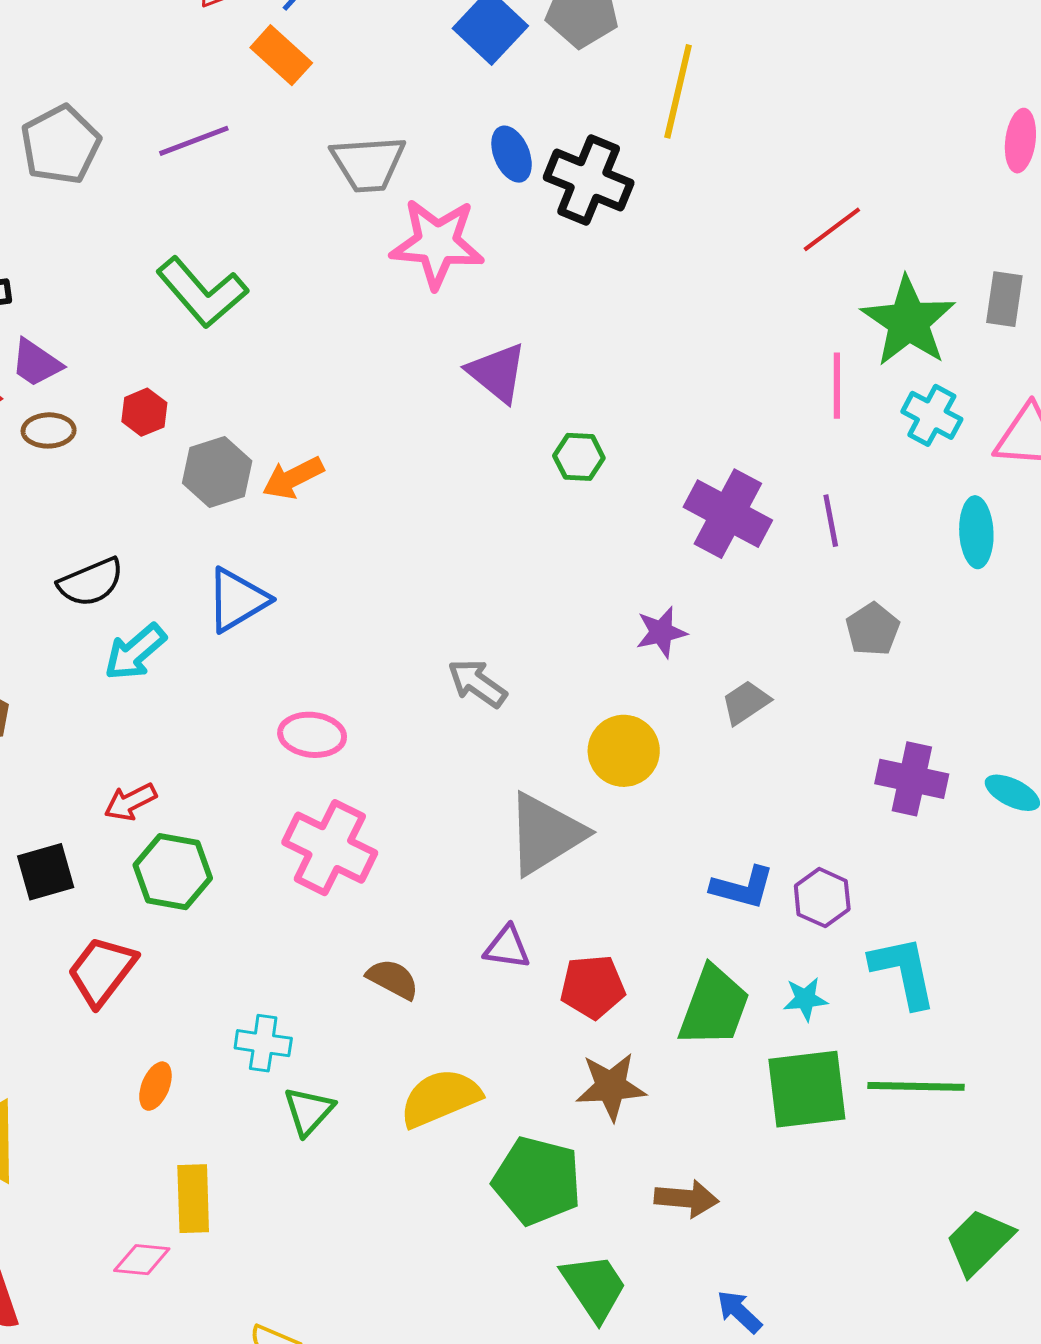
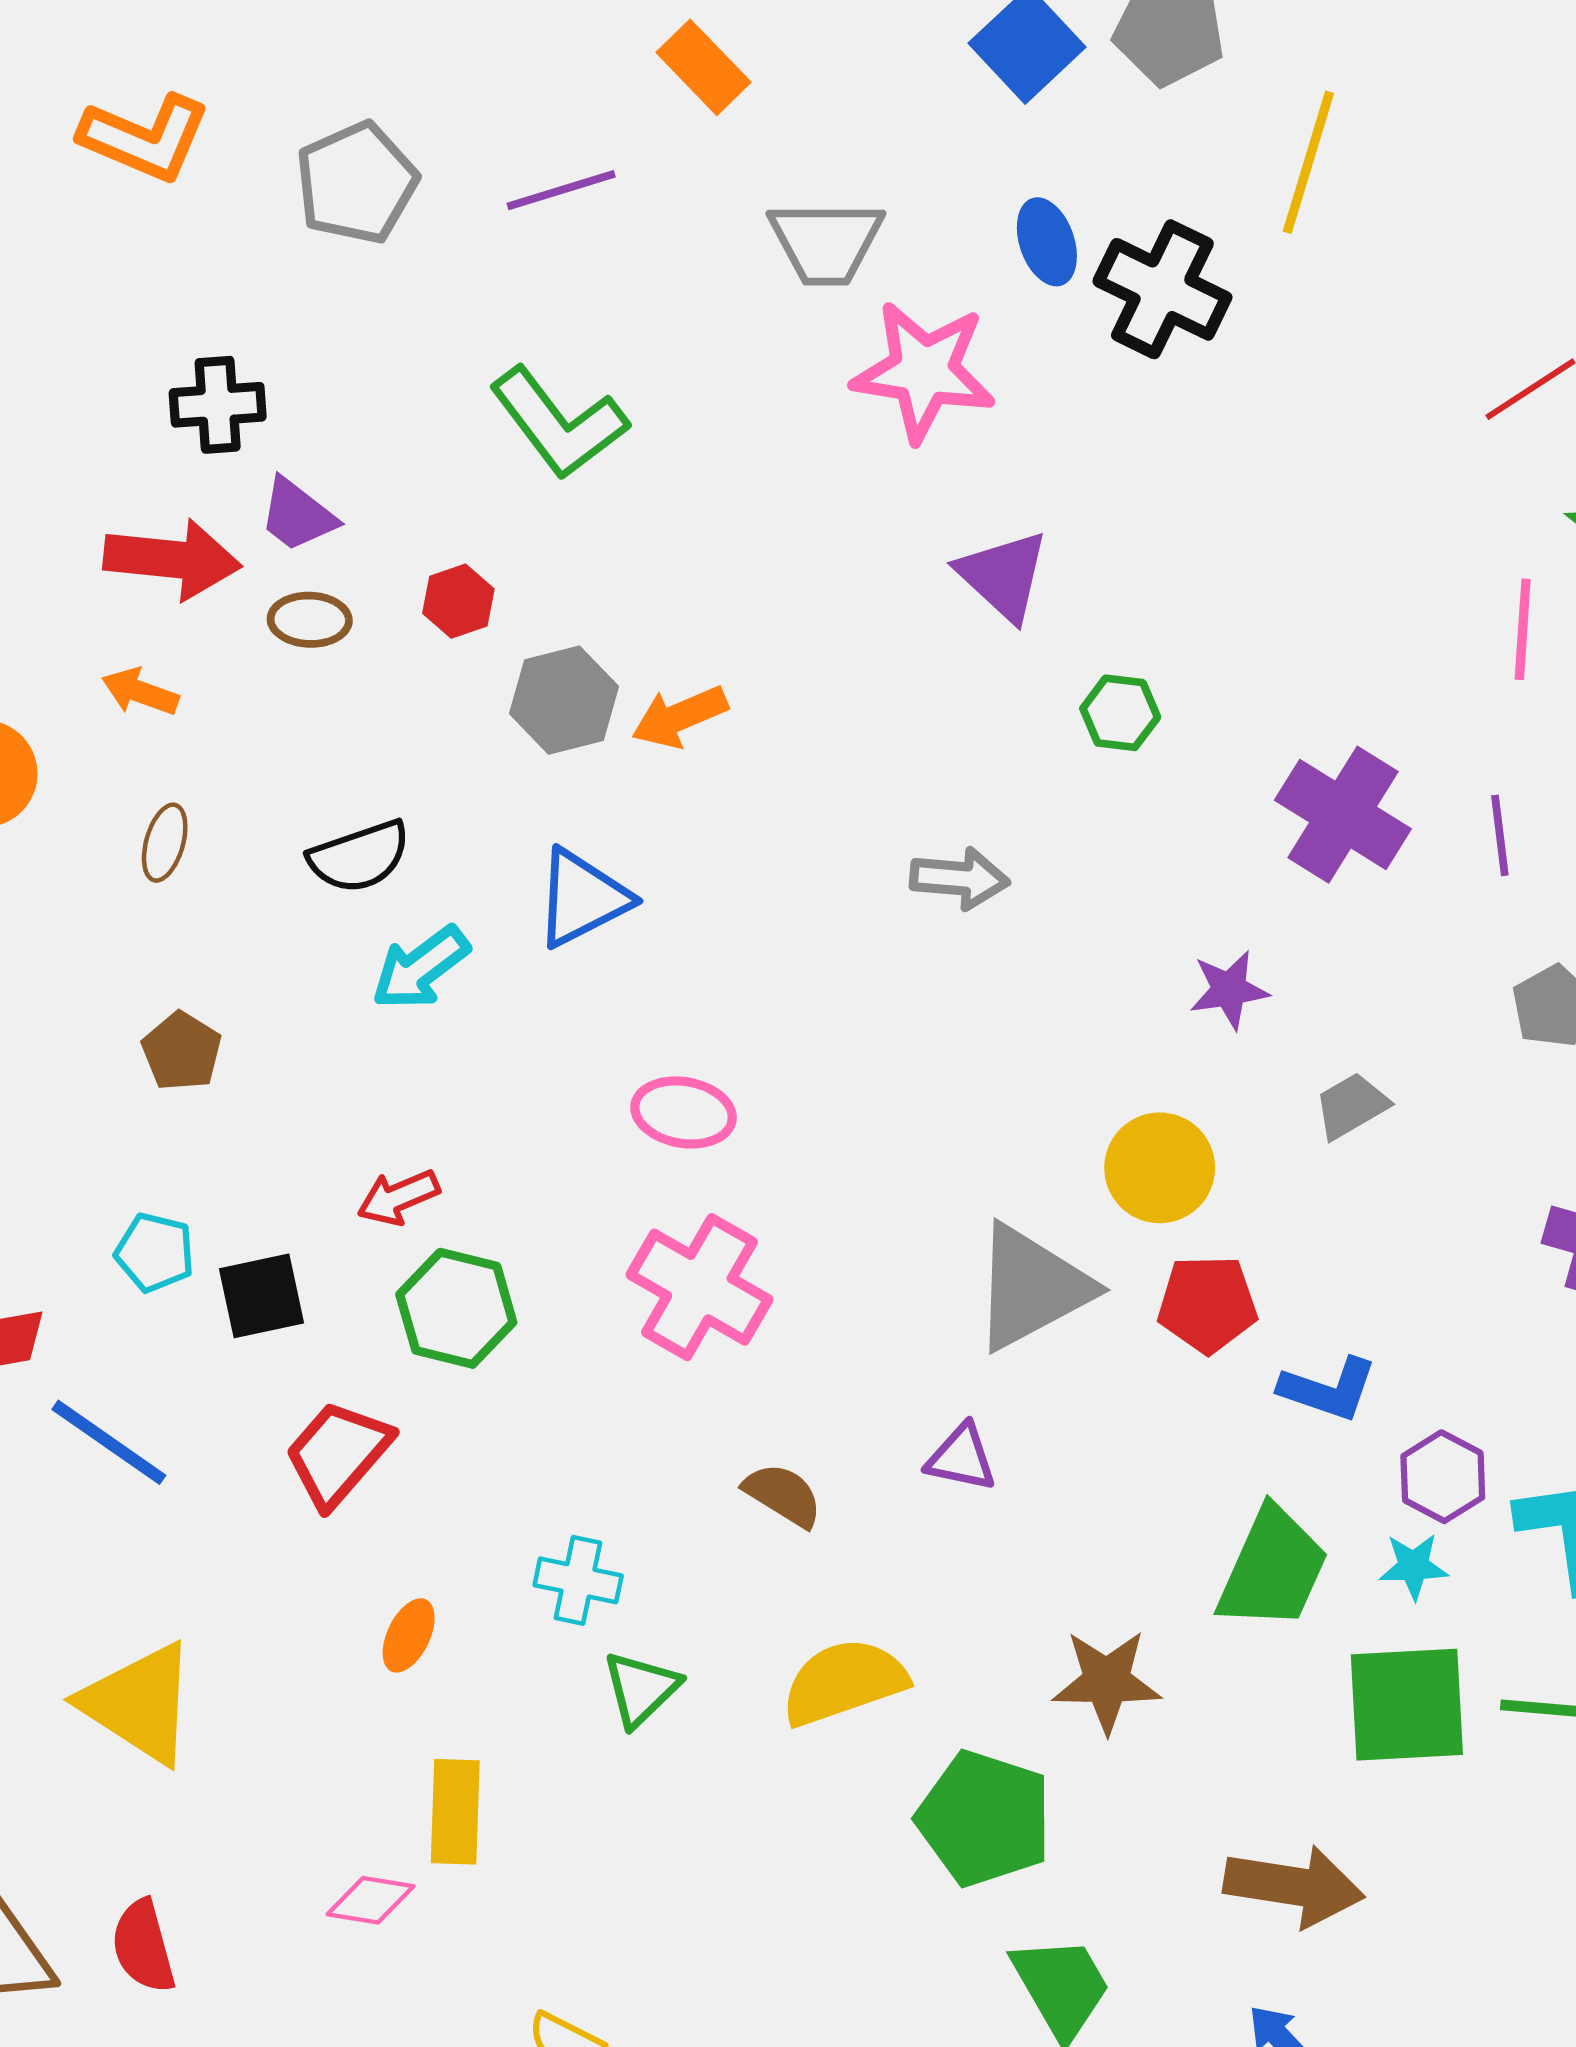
gray arrow: (477, 683) -> (959, 878), moved, turned 146
purple hexagon: (822, 898) -> (1443, 1477), moved
red pentagon: (593, 987) -> (1207, 1304), moved
brown arrow: (687, 1199) -> (1294, 1886), moved, size x1.4

